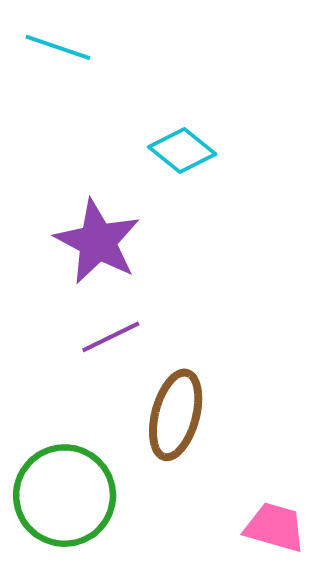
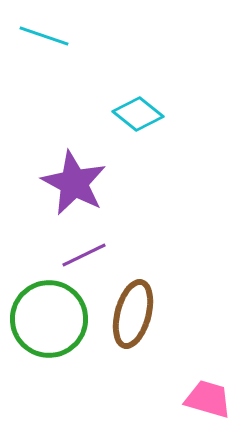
green circle: (65, 496) -> (49, 319), moved

